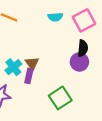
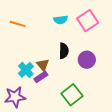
black semicircle: (83, 48) -> (64, 51), moved
purple rectangle: (29, 76) -> (41, 77), turned 48

